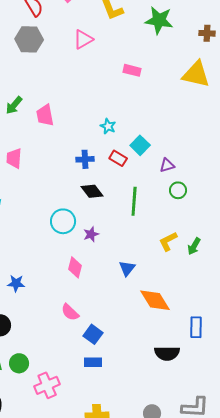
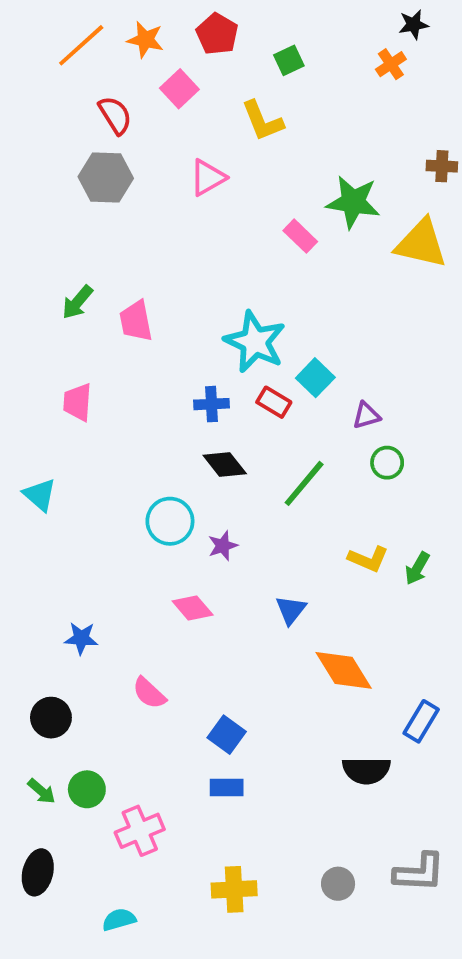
green star: (159, 20) -> (353, 202), moved
pink rectangle: (132, 70) -> (300, 236), turned 30
cyan star: (108, 126) -> (255, 342), size x2.0
green line: (134, 201) -> (304, 483), turned 36
yellow L-shape: (168, 241) -> (368, 559), turned -130
pink diamond: (75, 267) -> (193, 608), turned -55
pink semicircle: (70, 312) -> (149, 693), moved
blue rectangle: (196, 327) -> (421, 721), turned 30

